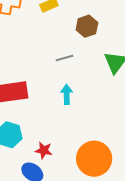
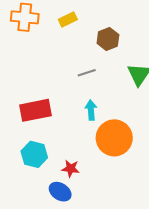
orange circle: (94, 159) -> (114, 138), moved

